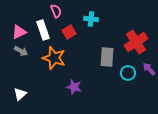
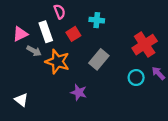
gray arrow: (21, 51) -> (34, 51), moved
gray rectangle: (107, 57) -> (99, 59), moved, turned 36
white triangle: (20, 94) -> (21, 100), turned -40

